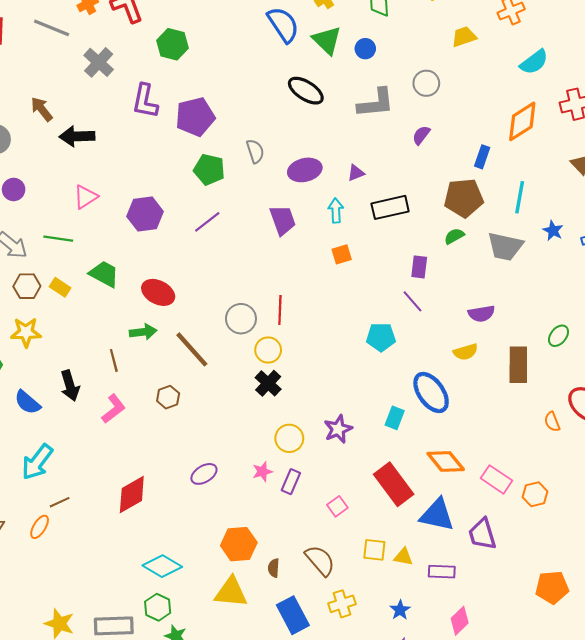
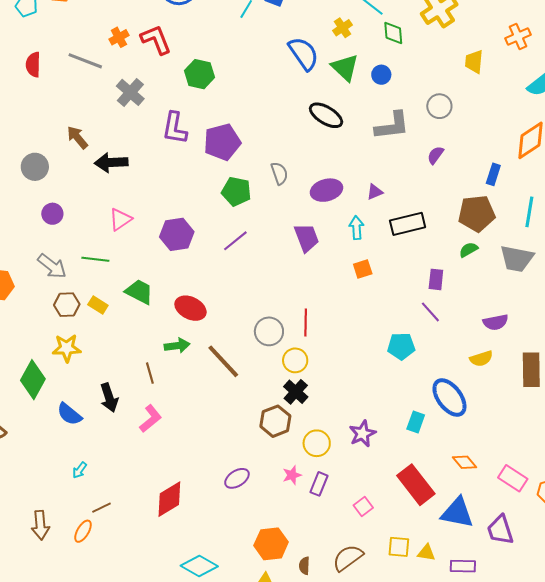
yellow trapezoid: (464, 37) -> (474, 62), turned -65
brown hexagon: (168, 397) -> (275, 421), moved, size x1.4
cyan arrow: (37, 462) -> (80, 470), size x0.5
orange diamond: (446, 462) -> (465, 462), size x0.7
brown semicircle: (320, 560) -> (348, 558), turned -84

